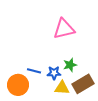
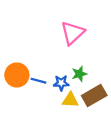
pink triangle: (64, 29) -> (73, 33), turned -30
orange circle: (18, 85) -> (17, 75), moved

